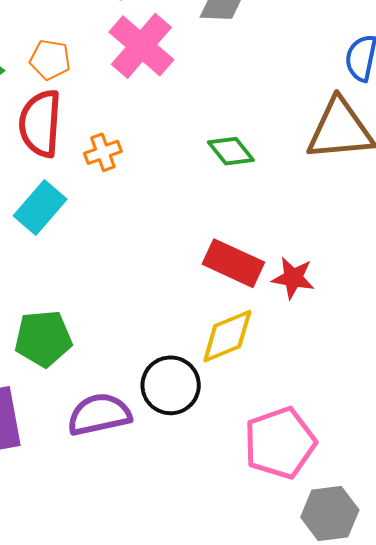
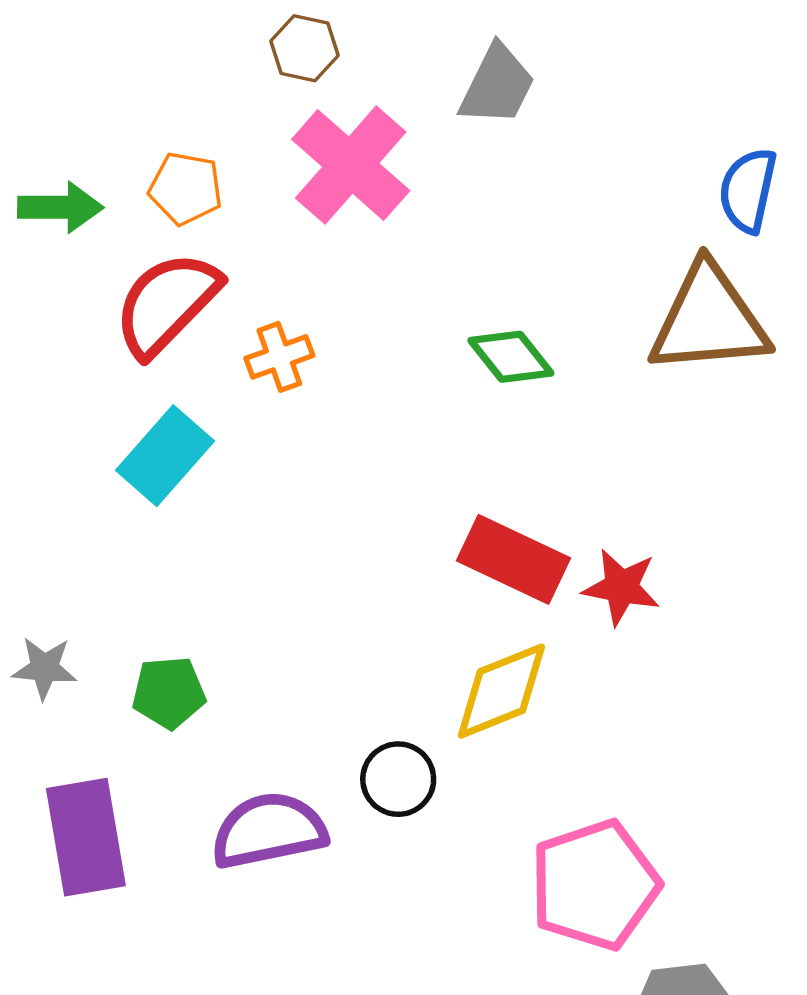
red semicircle: (40, 123) -> (167, 304), turned 40
green pentagon: (43, 339) -> (169, 693), size x0.7
black circle: (171, 385) -> (398, 779), size x0.7

